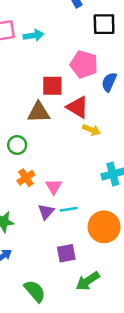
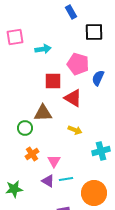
cyan arrow: (33, 35) -> (43, 49), moved
brown triangle: (39, 112) -> (43, 113), moved
yellow arrow: (91, 130) -> (75, 130), moved
purple triangle: (46, 212) -> (48, 181), turned -40

